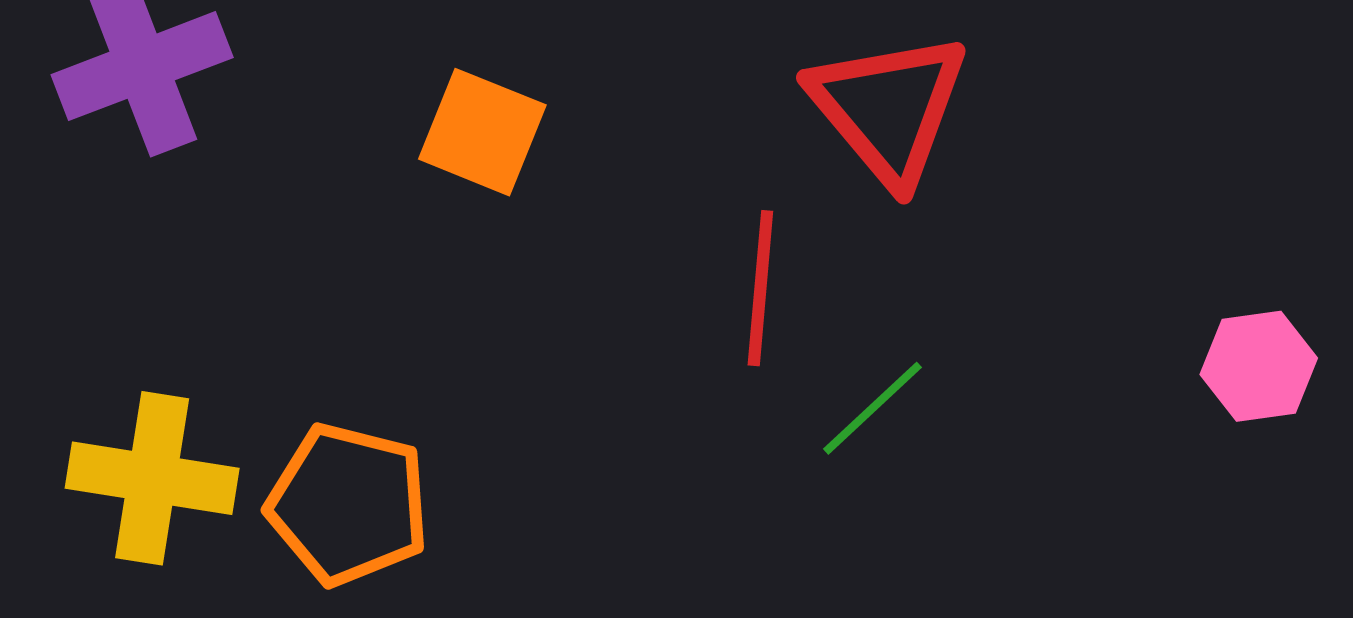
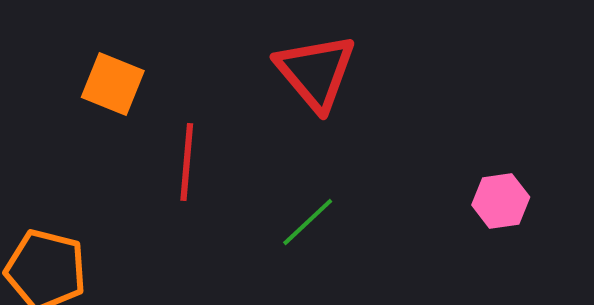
red line: (760, 288) -> (187, 162), moved

